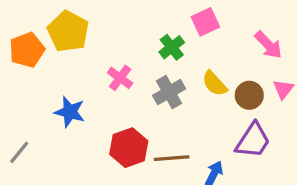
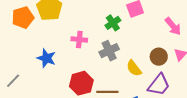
pink cross: (120, 78) -> (79, 39), turned -35
yellow semicircle: (215, 84) -> (134, 68), moved

